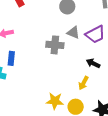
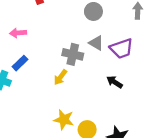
blue rectangle: (11, 58) -> (20, 63), turned 32
yellow arrow: (83, 83) -> (60, 77), moved

